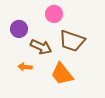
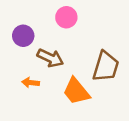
brown trapezoid: (72, 41) -> (106, 67), moved, turned -92

